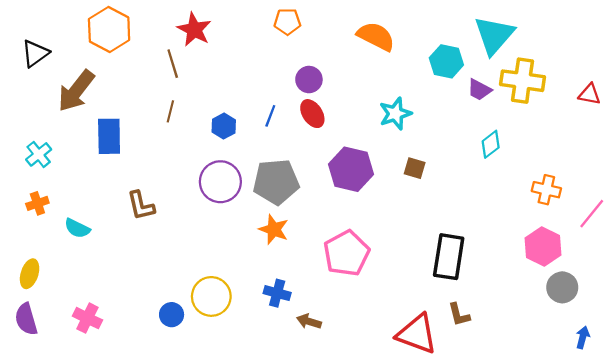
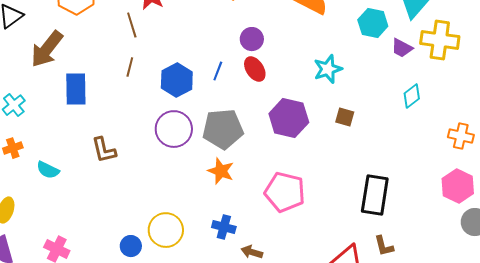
blue hexagon: (224, 126) -> (177, 80), size x1.5
pink pentagon: (346, 253) -> (285, 192), turned -30

